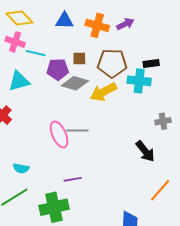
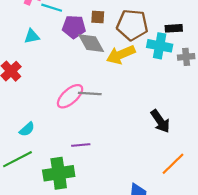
cyan triangle: (19, 81) -> (32, 36), size x0.7
gray diamond: (75, 83) -> (91, 43), turned 40
gray cross: (163, 121) -> (186, 57), moved
pink ellipse: (59, 134) -> (70, 96), turned 68
cyan semicircle: (21, 168) -> (27, 129), turned -56

